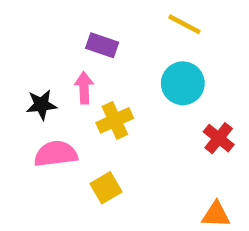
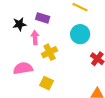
black star: (41, 105) -> (19, 24), moved
yellow square: (106, 188) -> (46, 83), turned -32

